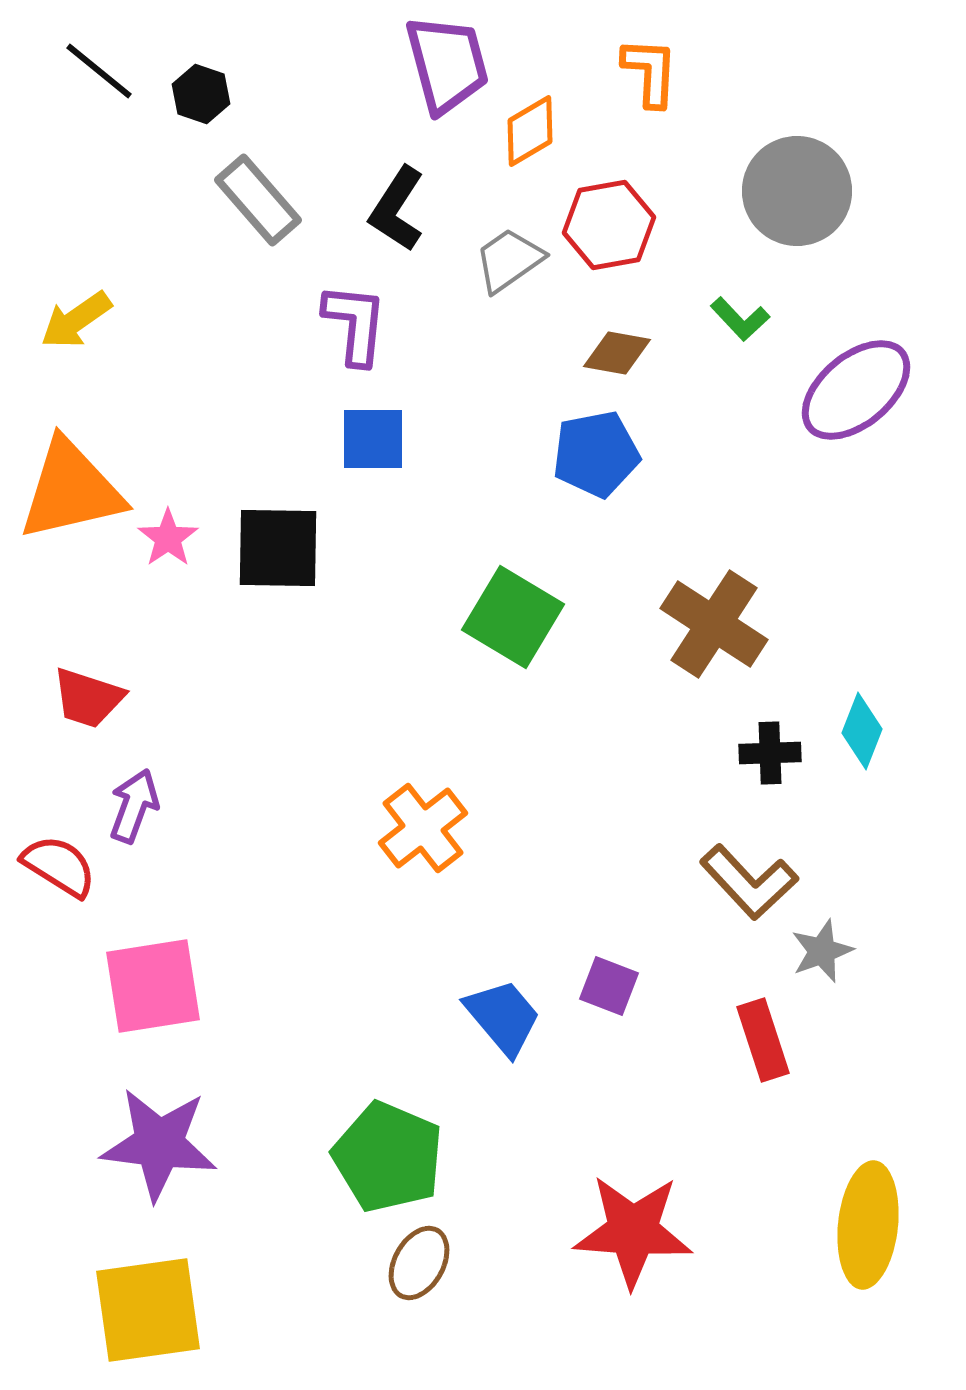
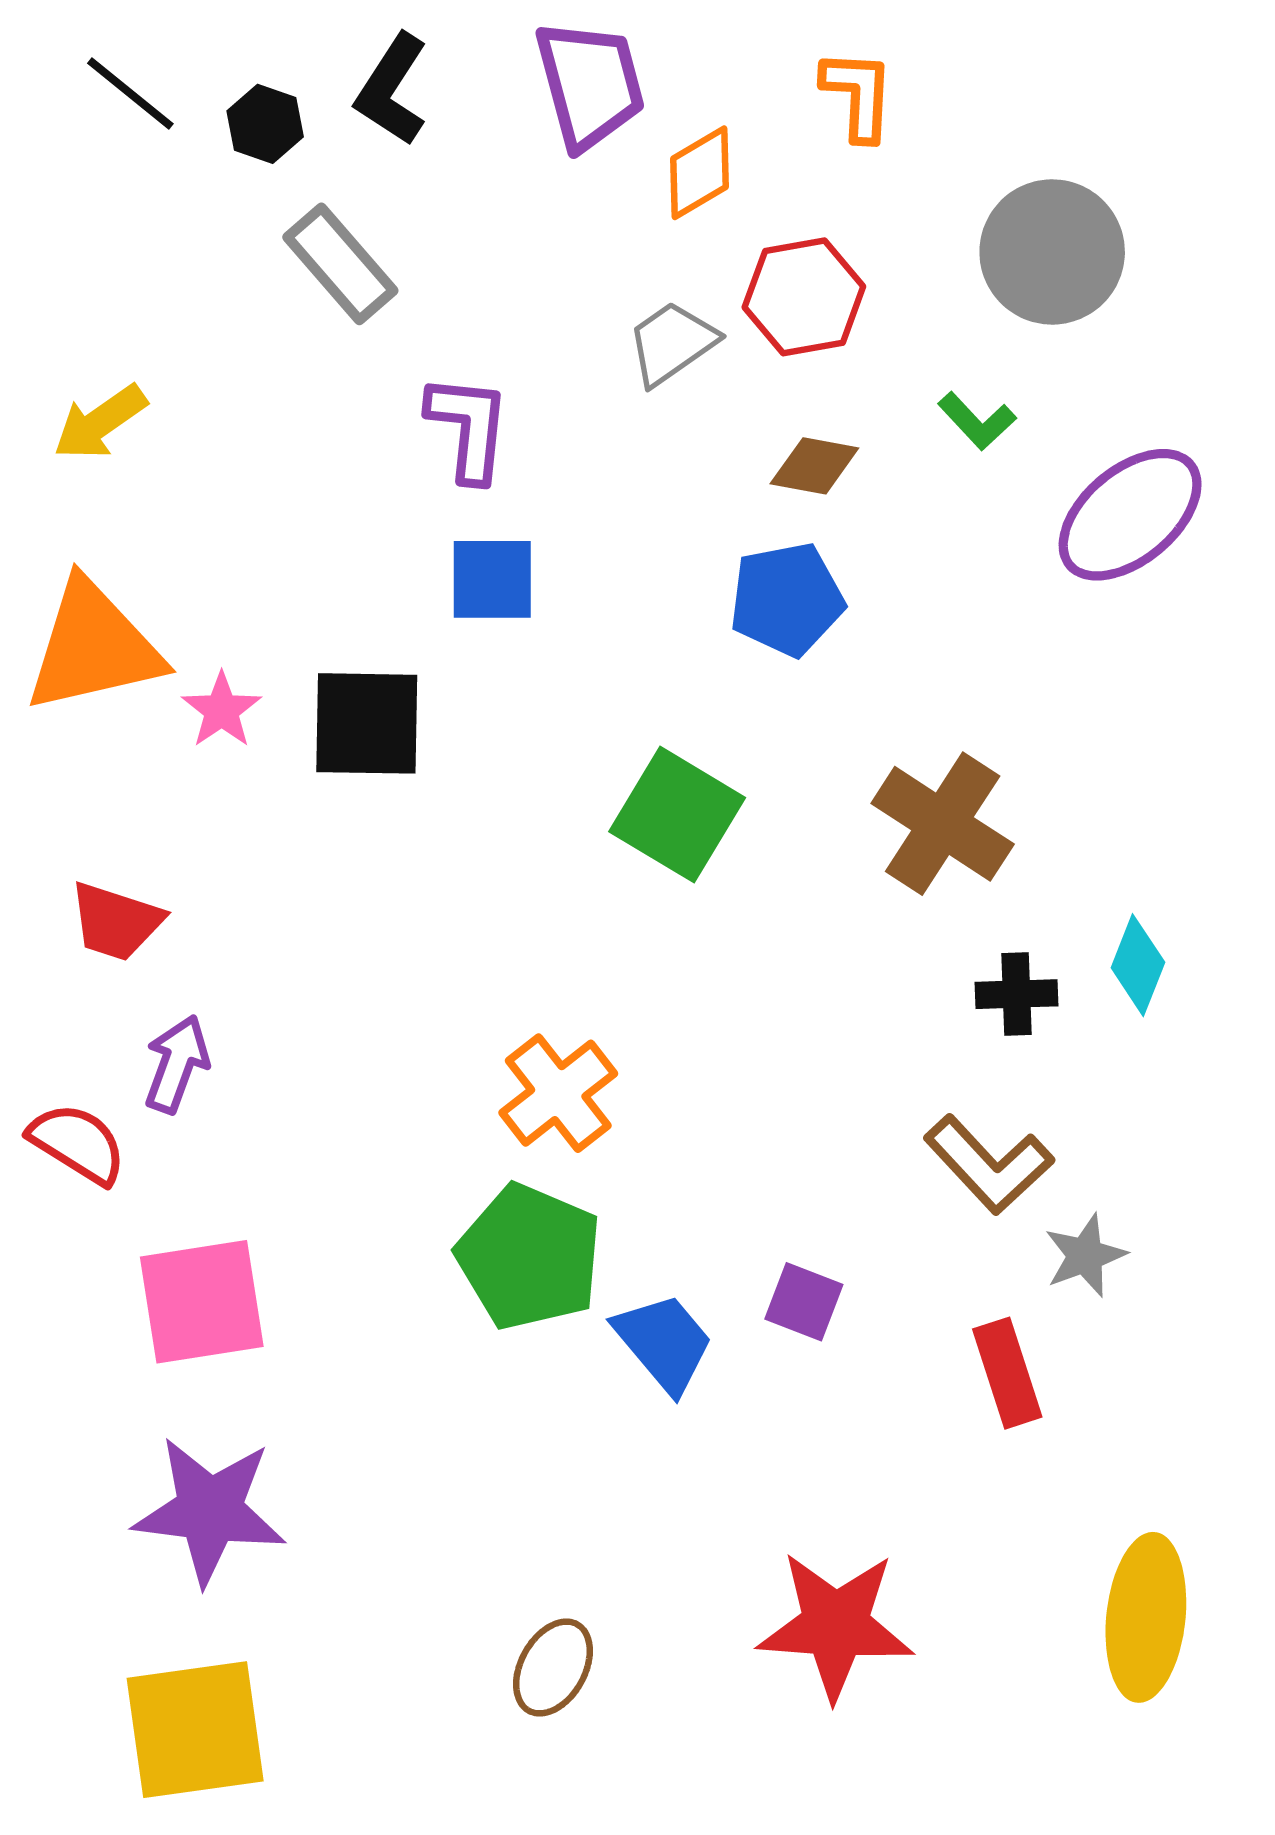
black L-shape: (397, 209) -> (392, 90), moved
green pentagon: (388, 1157) -> (529, 1257), moved

